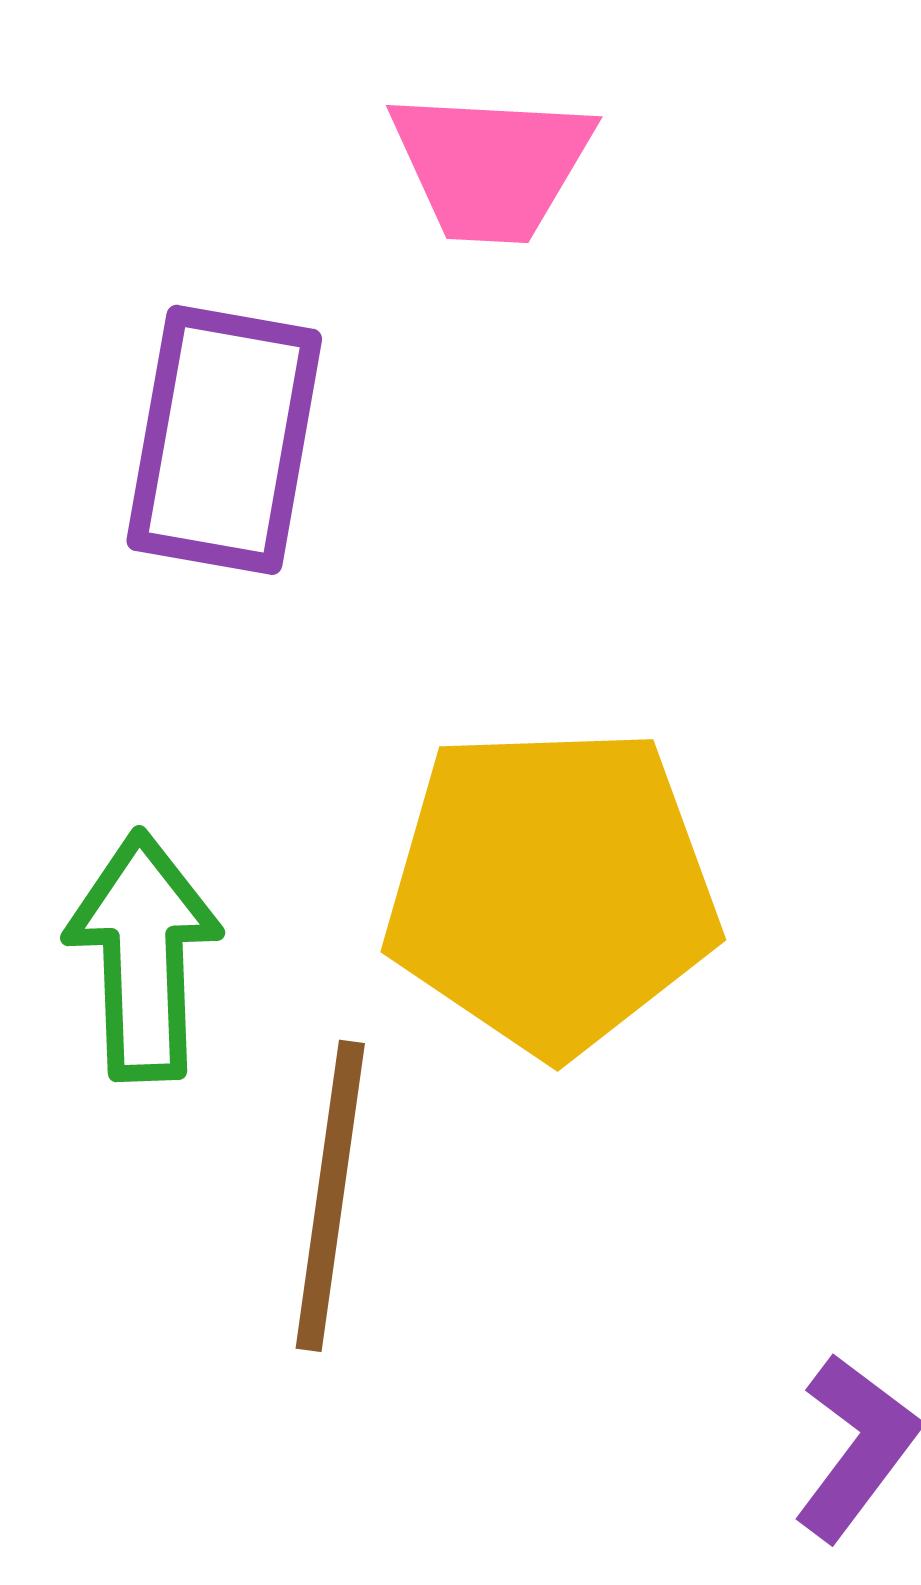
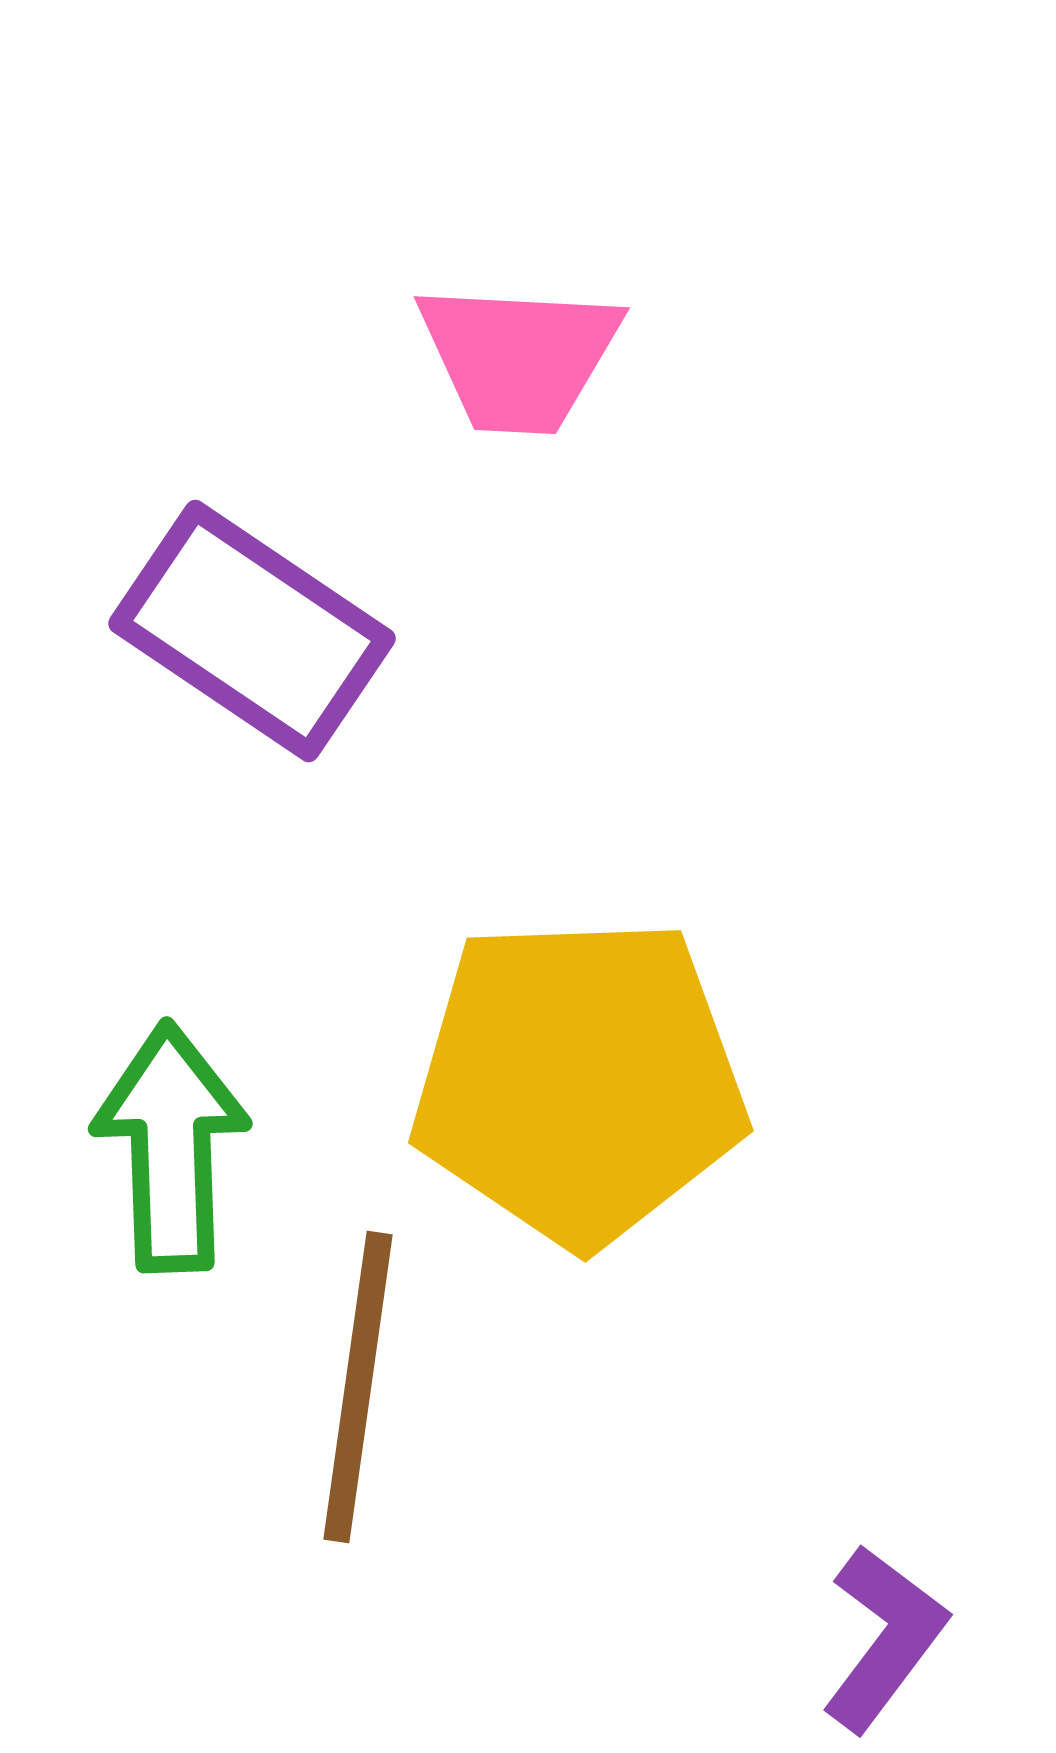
purple rectangle: (224, 440) -> (252, 631), turned -66

